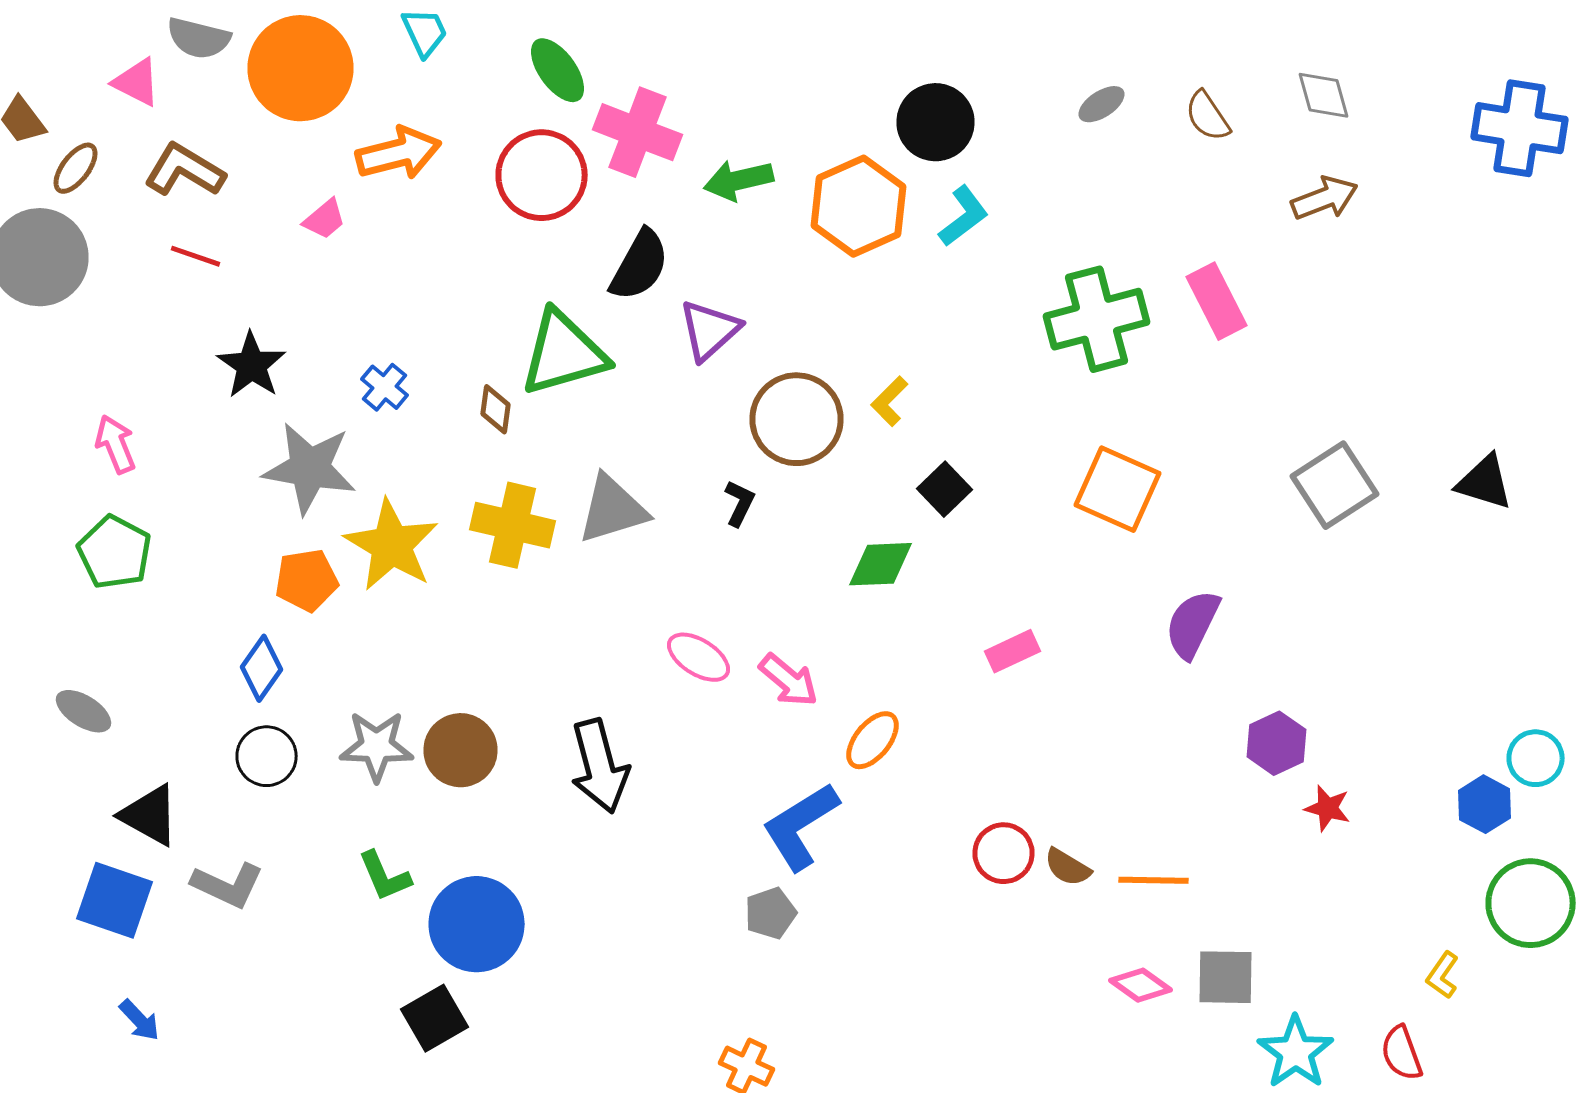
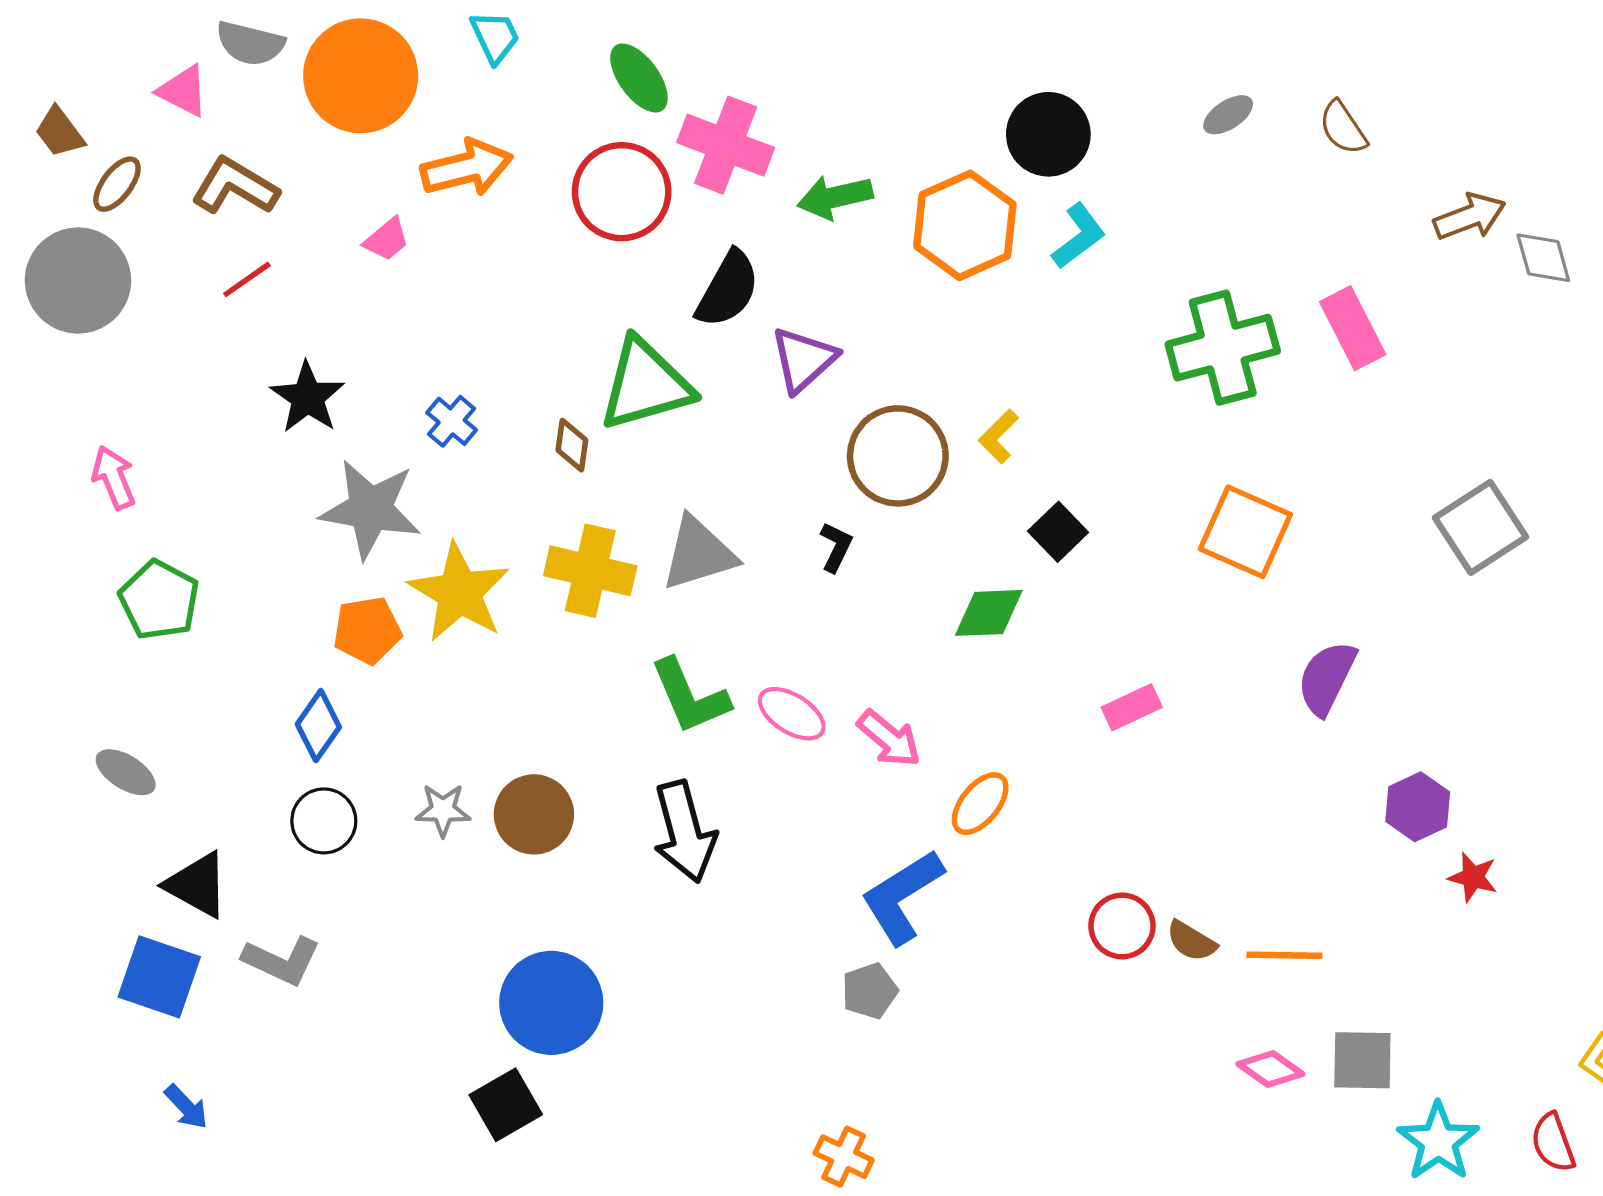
gray diamond: (1324, 95) -> (1543, 258), moved
red line: (196, 256) -> (247, 279), turned -54
pink arrow: (116, 444) -> (114, 478), moved
gray star: (376, 746) -> (443, 810), size x0.7
green L-shape: (384, 876) -> (690, 696), moved, size x1.4

